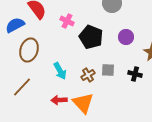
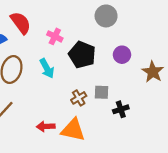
cyan arrow: (60, 71) -> (47, 68), moved
black cross: (135, 74) -> (121, 109), moved, turned -32
orange triangle: (83, 103) -> (73, 130), turned -35

